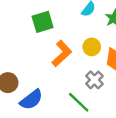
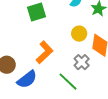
orange L-shape: (62, 54) -> (45, 52), moved

